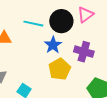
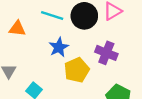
blue star: (53, 45) -> (59, 47), moved

